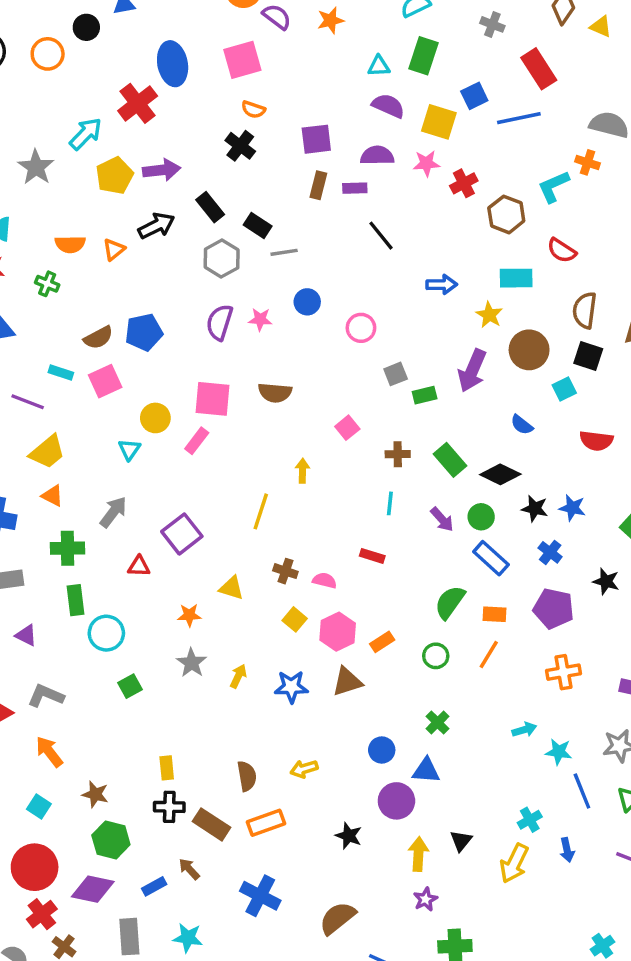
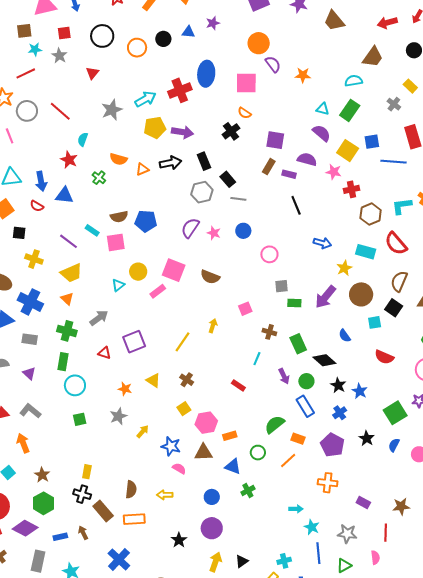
red semicircle: (562, 250) -> (396, 244), size x1.4
pink semicircle: (325, 580) -> (179, 468), moved
blue triangle: (426, 771) -> (233, 466), moved

